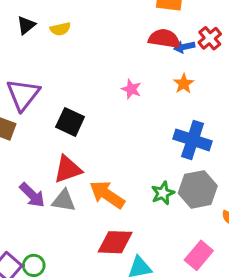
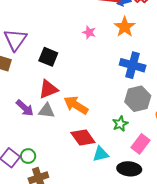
orange star: (184, 84) -> (125, 27), size x1.5
green star: (163, 193) -> (120, 124), moved
red diamond: (115, 242) -> (83, 138), turned 55

